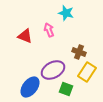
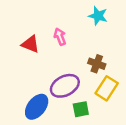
cyan star: (66, 13) -> (98, 16), moved
green square: (66, 89) -> (81, 109), turned -32

